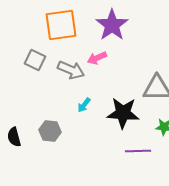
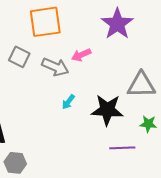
purple star: (112, 25) -> (117, 24), moved
gray hexagon: (50, 131) -> (15, 163), moved

